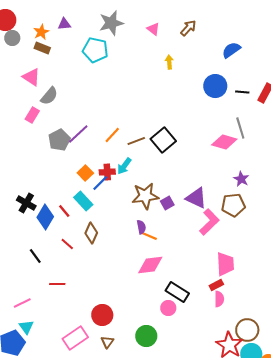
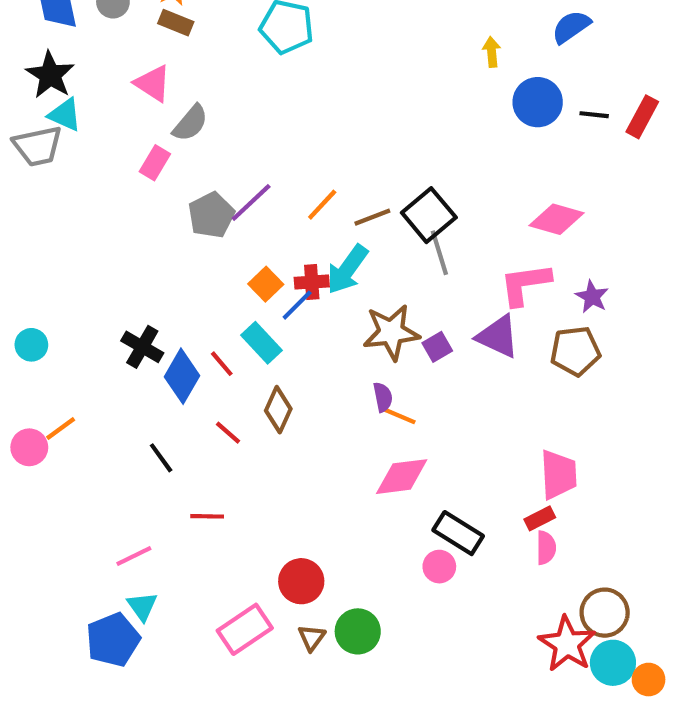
yellow arrow: (169, 62) -> (492, 52), moved
gray line: (240, 128) -> (439, 253), moved
cyan arrow: (124, 166) -> (347, 269), size x1.4
pink L-shape: (209, 222) -> (525, 284), moved, turned -144
green circle: (146, 336) -> (358, 631), moved

